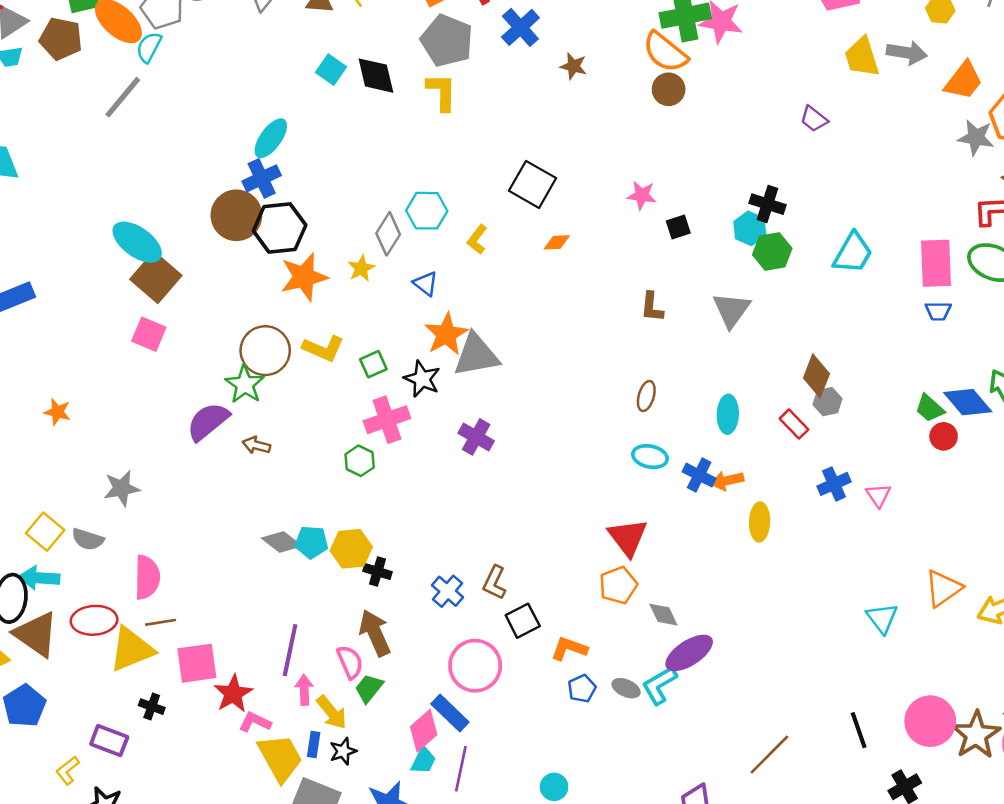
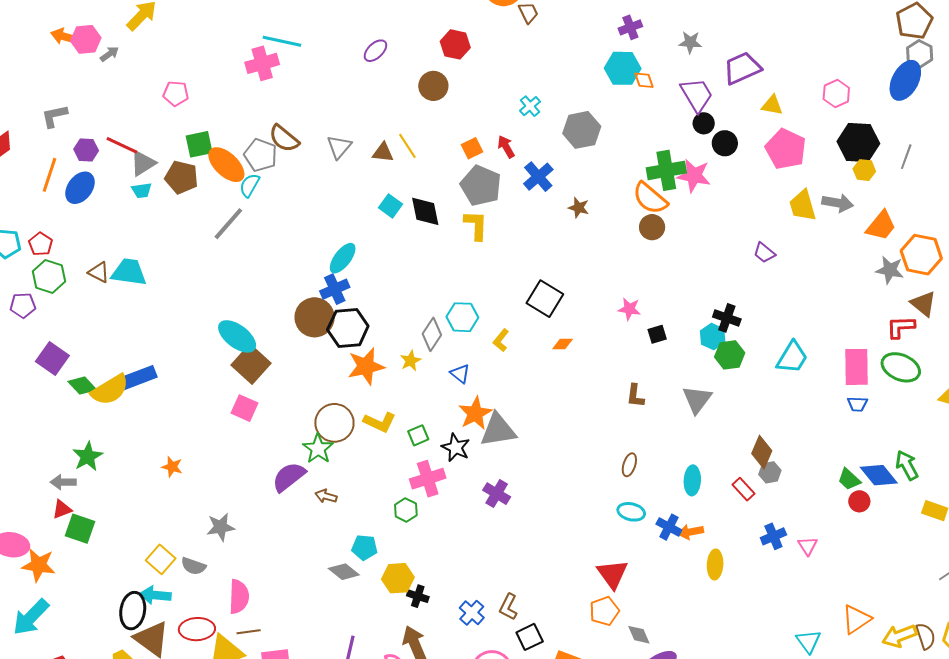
cyan pentagon: (311, 542) -> (364, 547), moved

